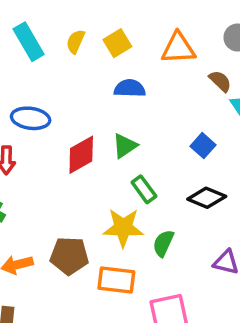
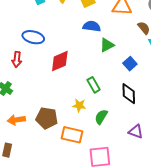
green triangle: (125, 146) -> (107, 45), moved
black diamond: (207, 198) -> (129, 94), turned 60
yellow star: (123, 228) -> (79, 105), size x0.6

